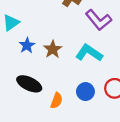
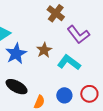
blue star: (27, 45) -> (16, 54), size x1.5
brown star: (53, 49) -> (44, 50), moved

